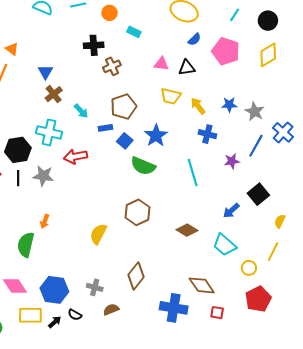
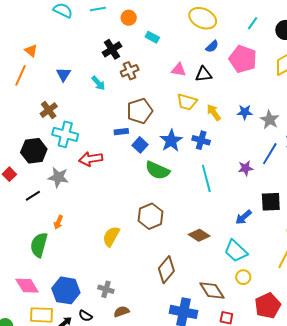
black cross: (94, 45) -> (112, 49), turned -30
brown cross: (54, 94) -> (49, 110), moved
cyan arrow: (81, 111) -> (98, 83), moved
blue cross: (207, 134) -> (201, 140), moved
black line: (18, 178) -> (33, 196), moved, turned 56
black square: (258, 194) -> (271, 202), turned 35
yellow circle: (249, 268) -> (243, 277), moved
brown diamond: (136, 276) -> (166, 270), moved

